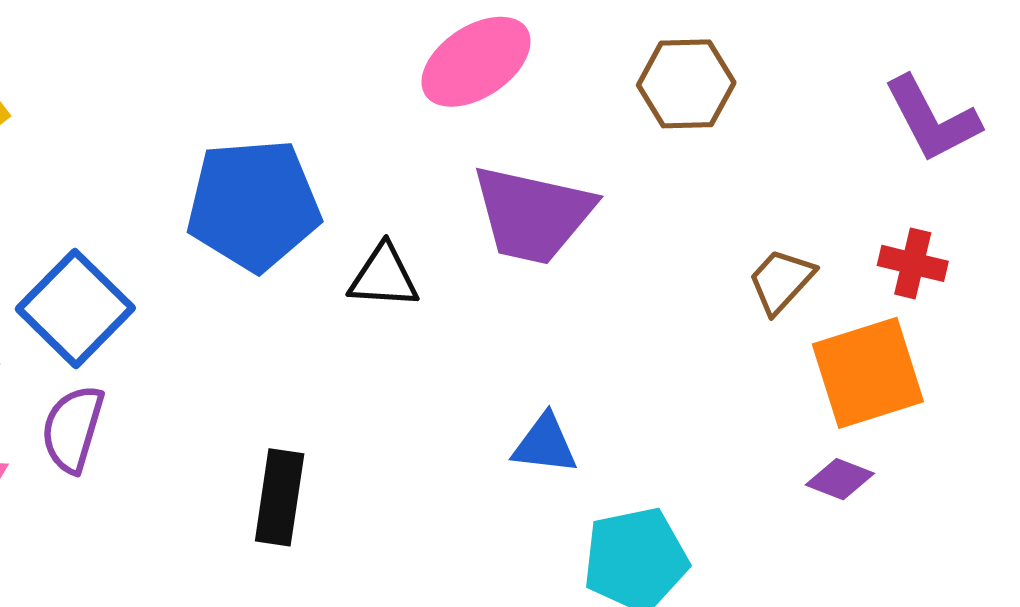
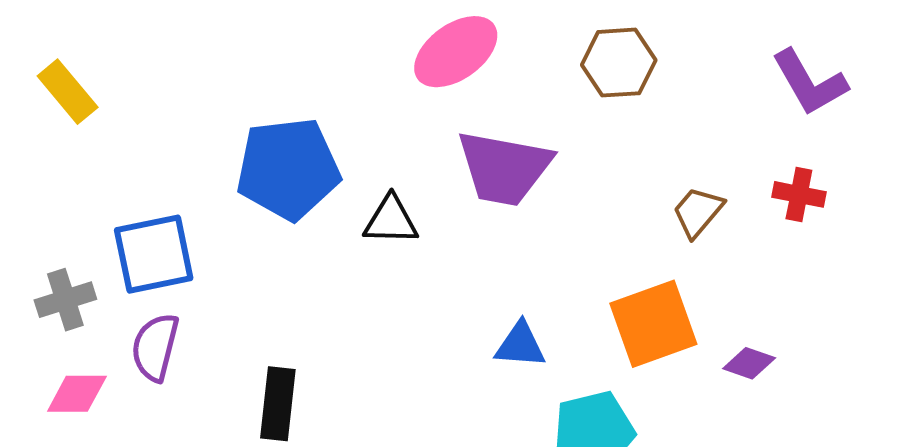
blue square: (75, 308) -> (154, 254), turned 36
orange square: (868, 373) -> (653, 324), moved
black rectangle: (280, 497) -> (278, 404), moved

